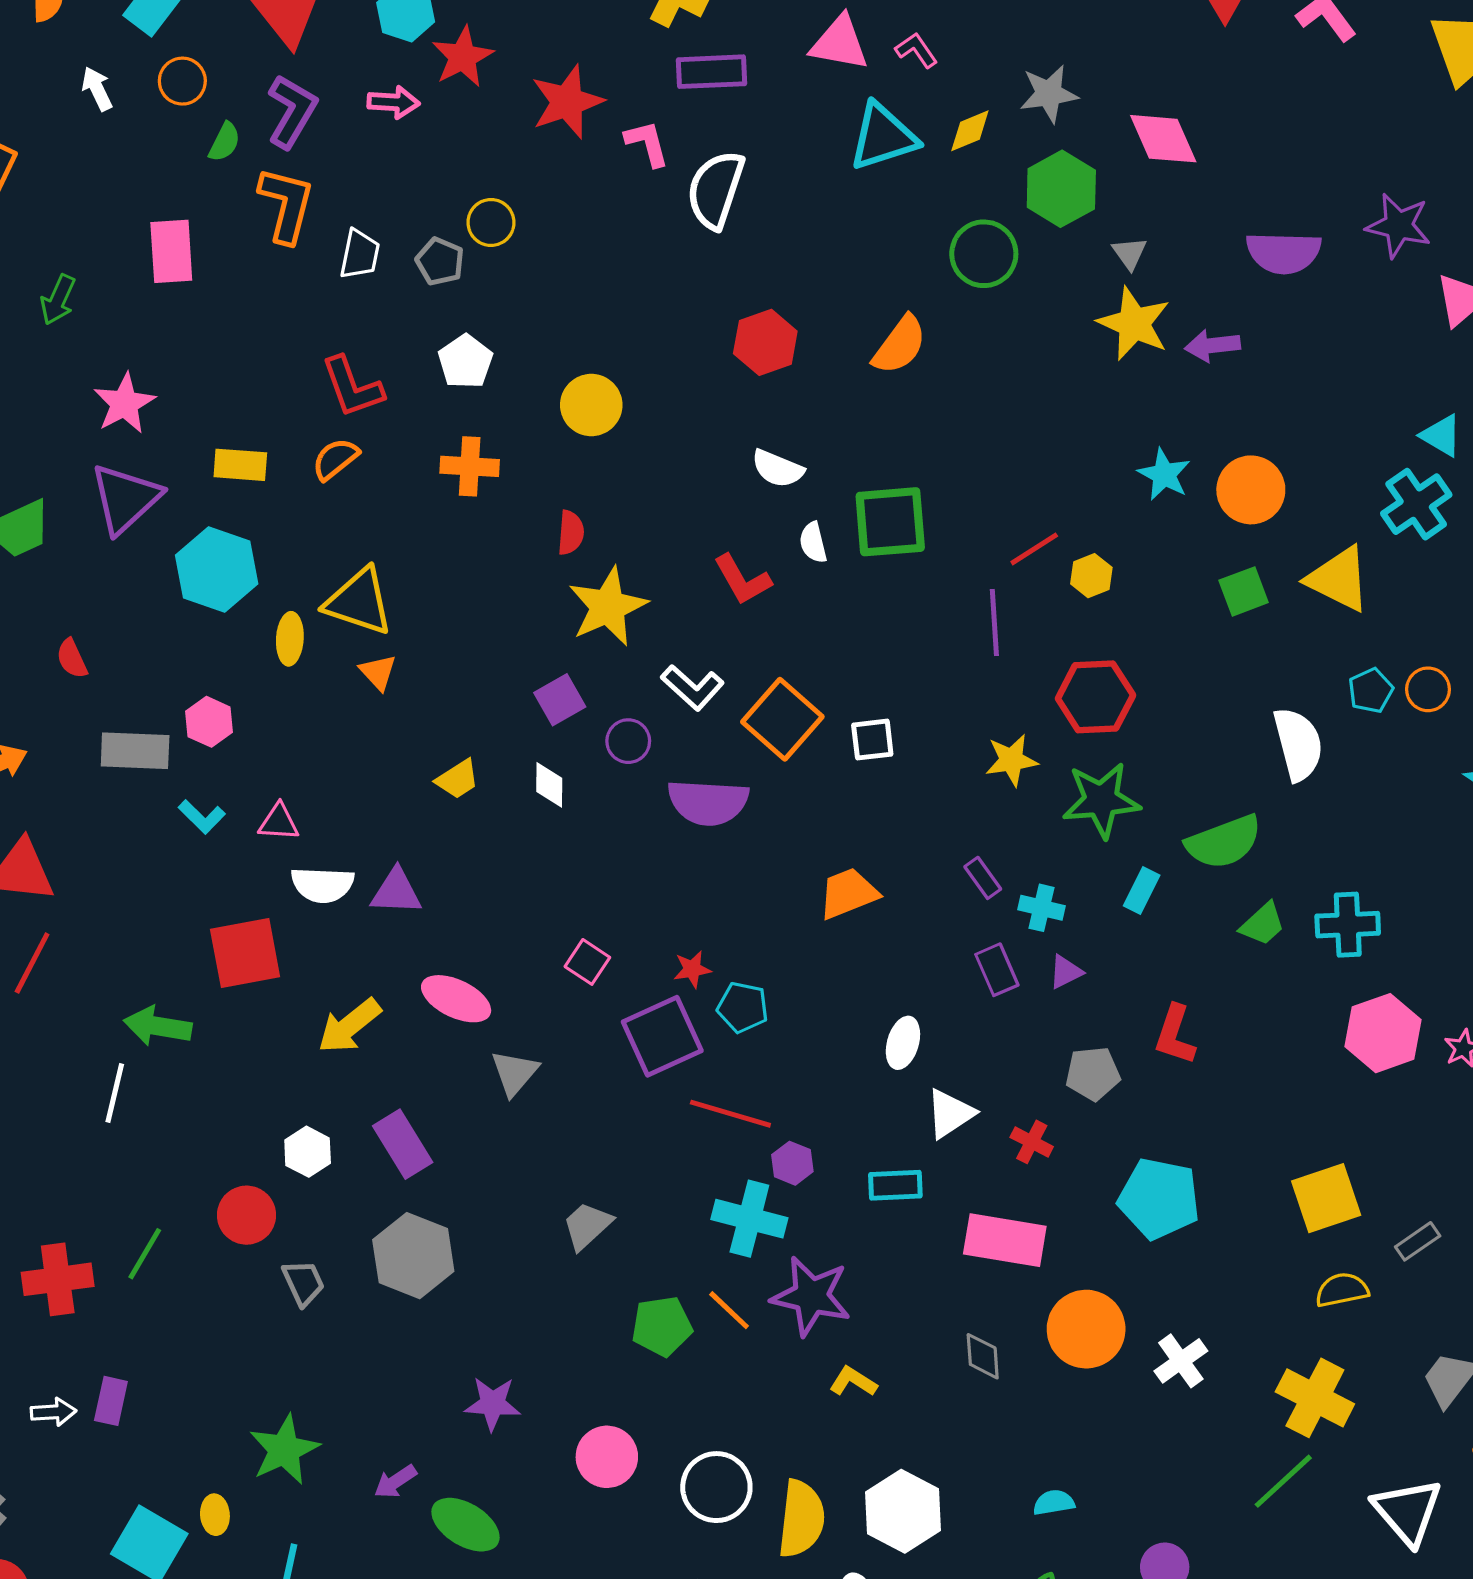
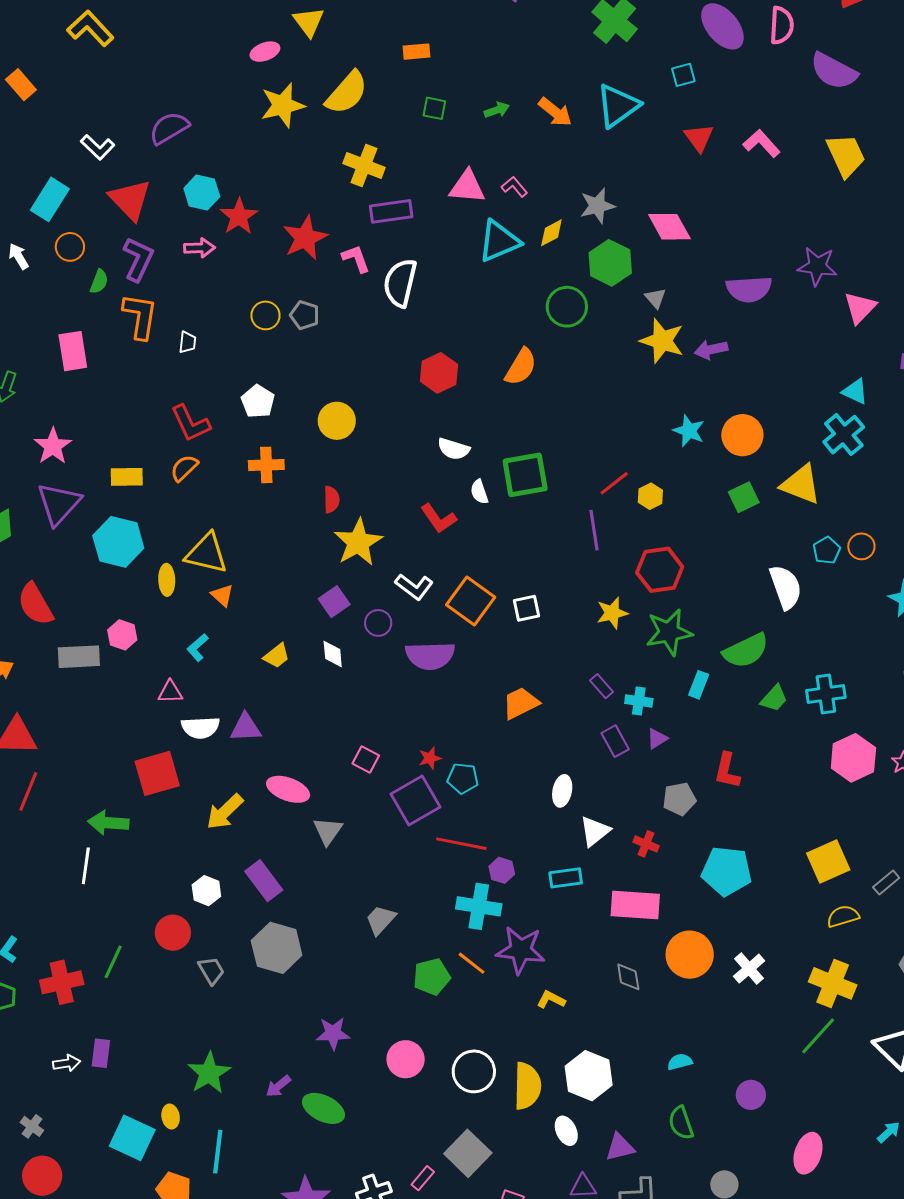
white trapezoid: (360, 254) -> (187, 342), size x0.7
gray pentagon: (440, 261) -> (305, 315), moved
red semicircle: (72, 659) -> (35, 604), size x1.8
cyan L-shape: (202, 817) -> (198, 647), moved, turned 100

